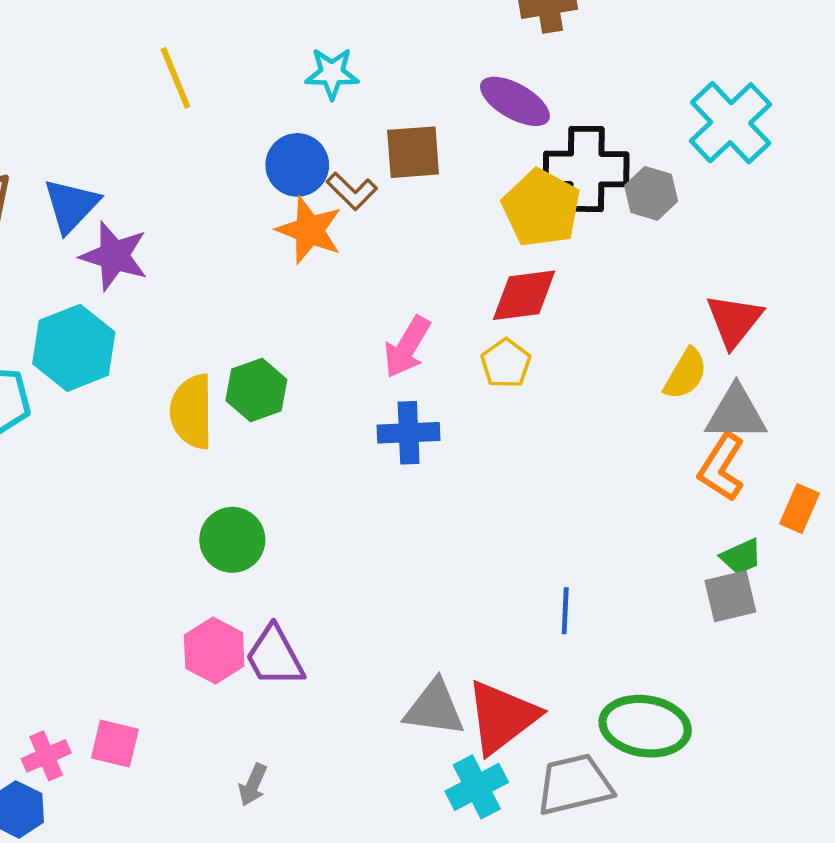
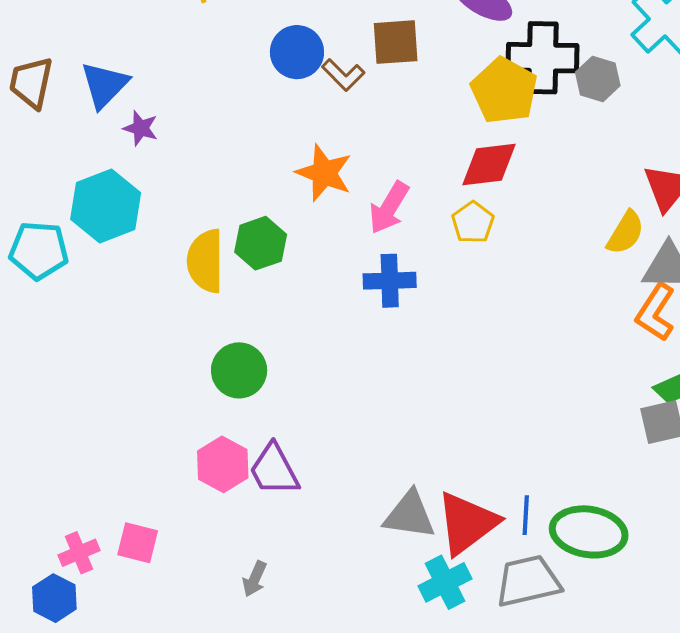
orange star: (309, 230) -> (324, 173), moved
purple star: (114, 256) -> (141, 128), size x0.6
blue line: (565, 611) -> (526, 515), moved

